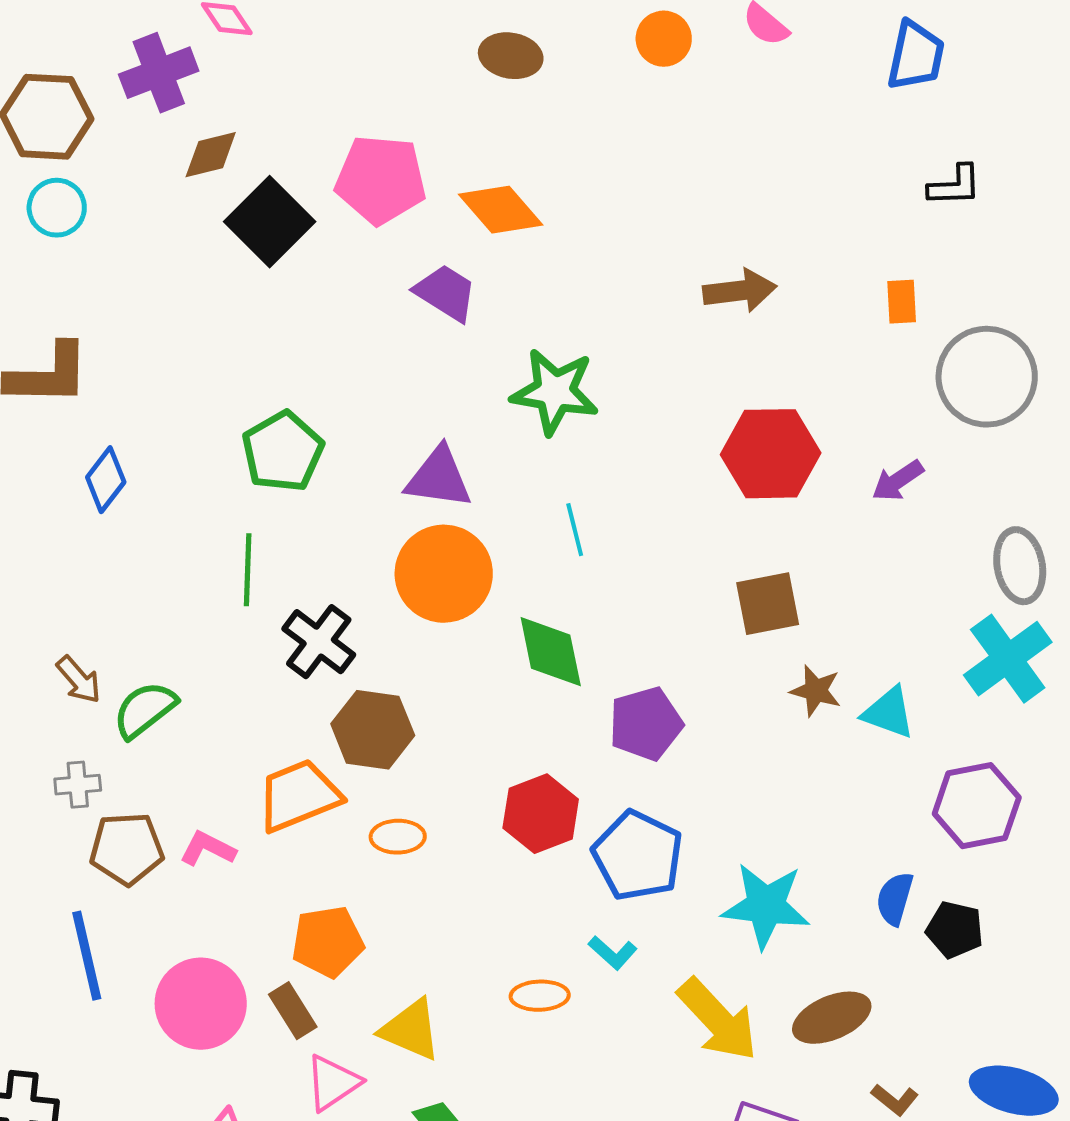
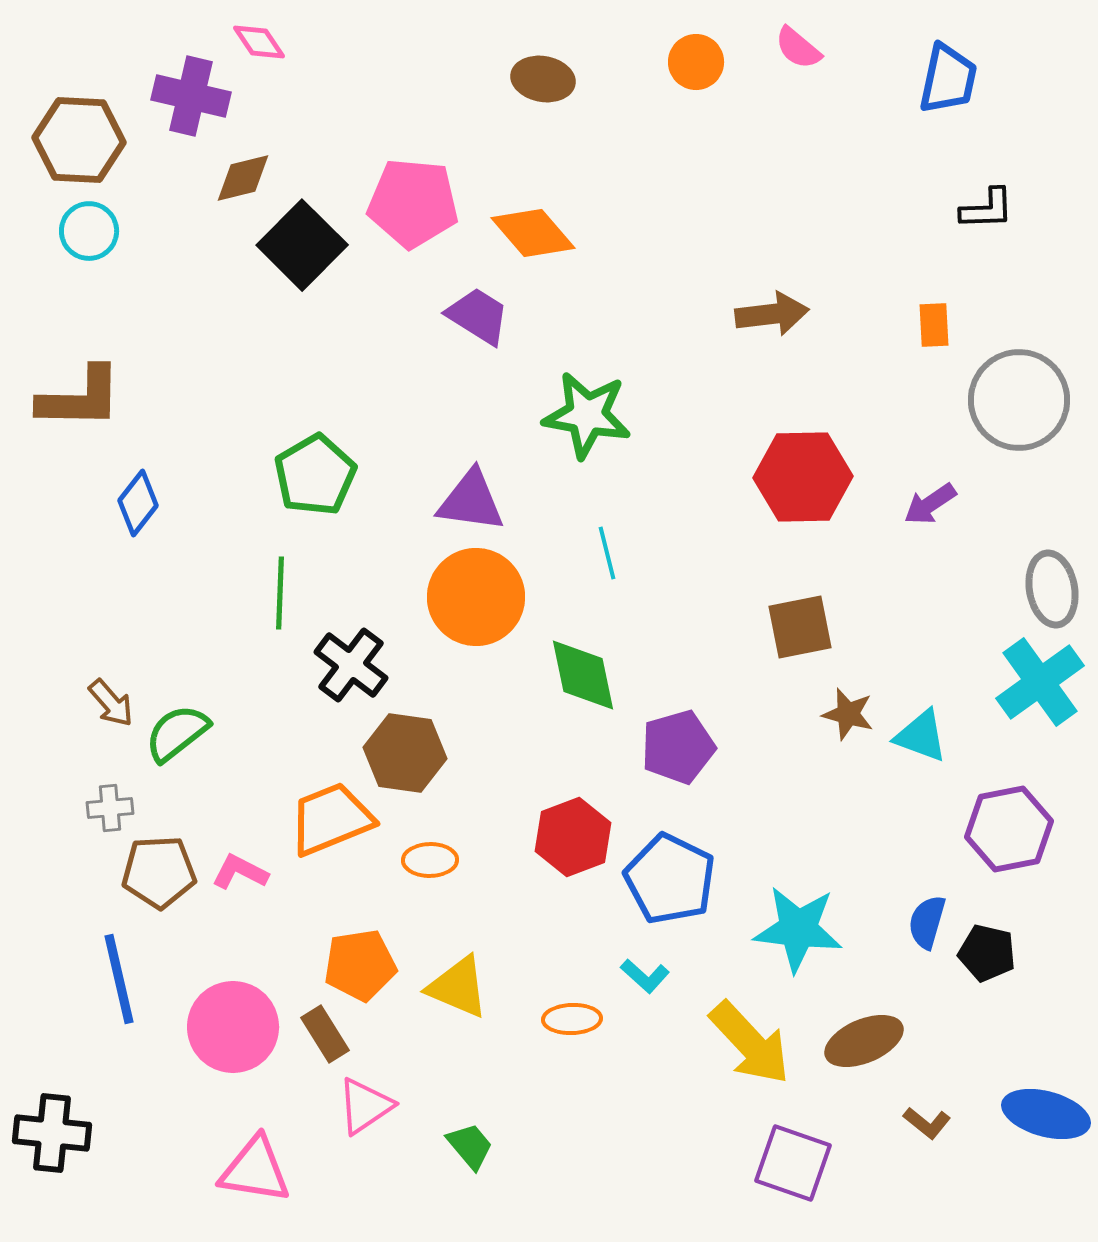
purple cross: (159, 73) -> (191, 96), turned 34
yellow triangle: (411, 1030) -> (458, 987), moved

